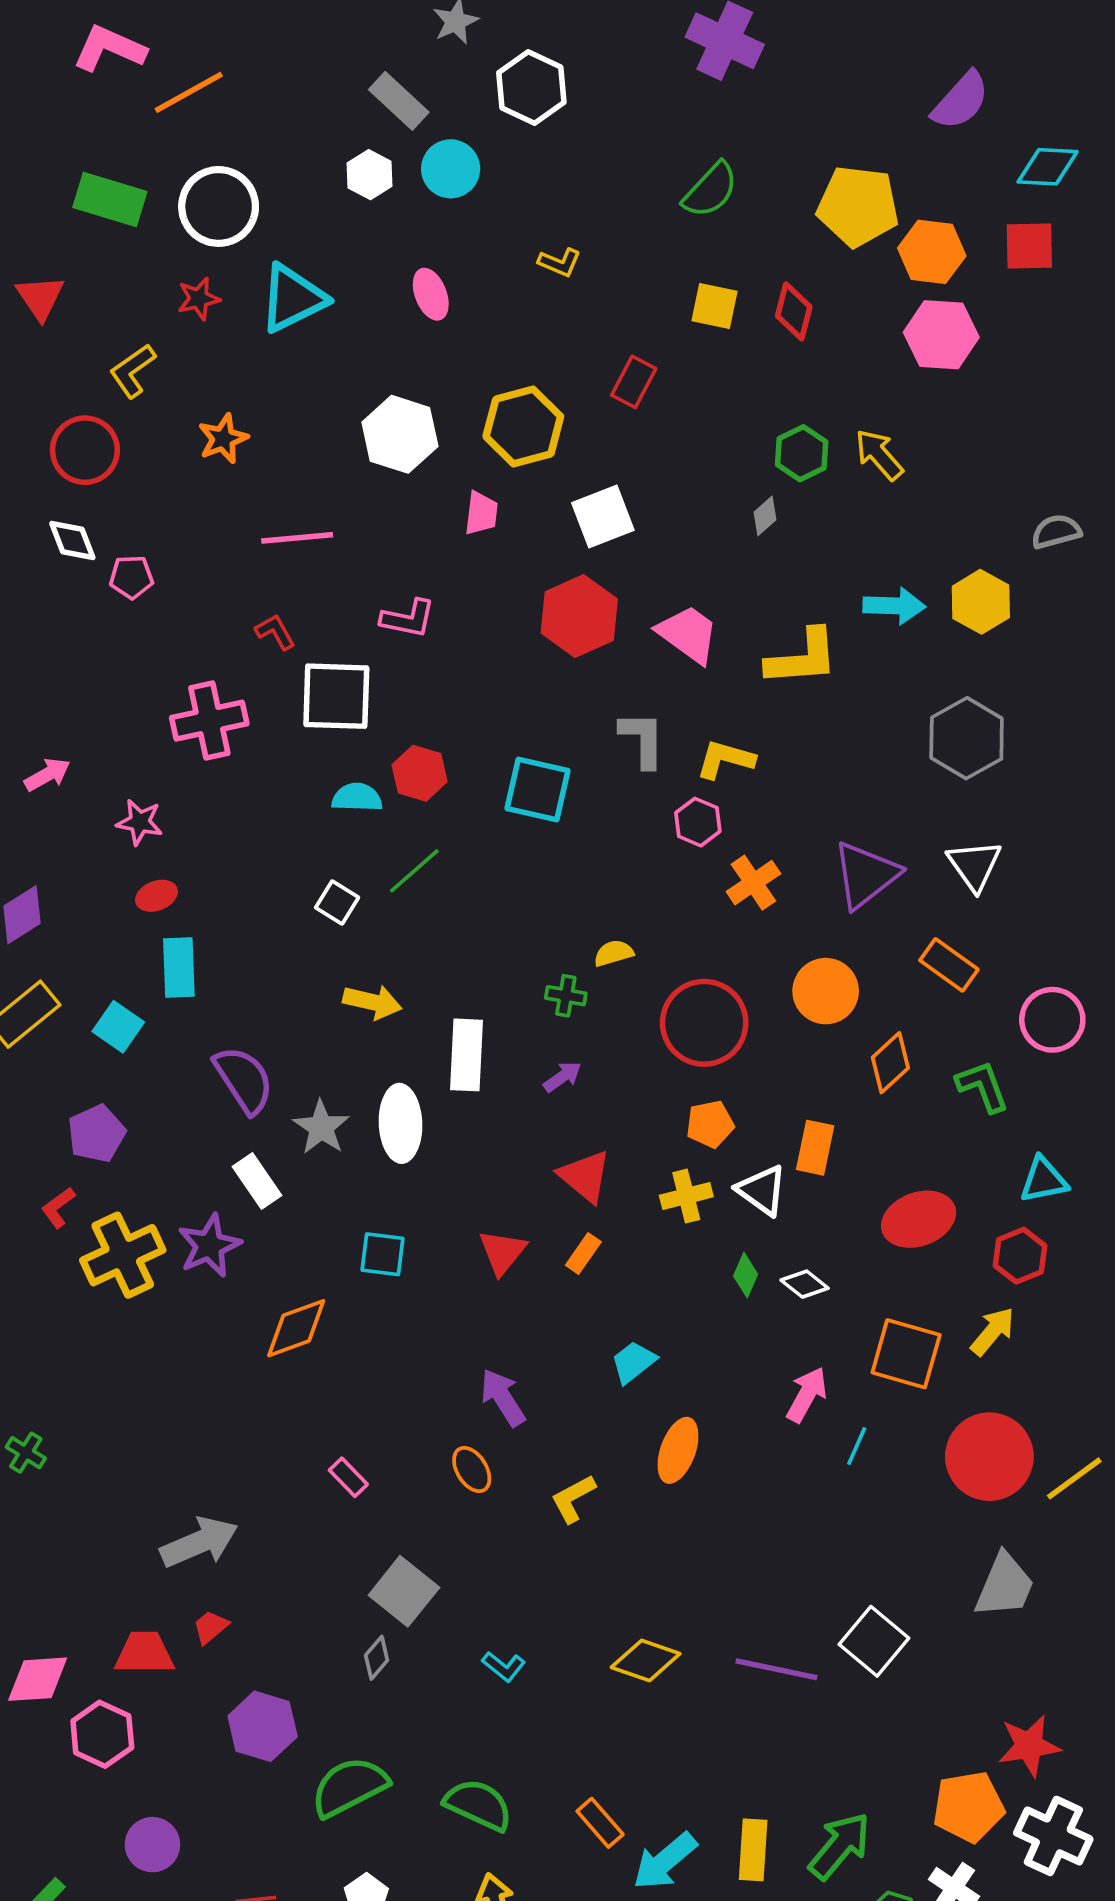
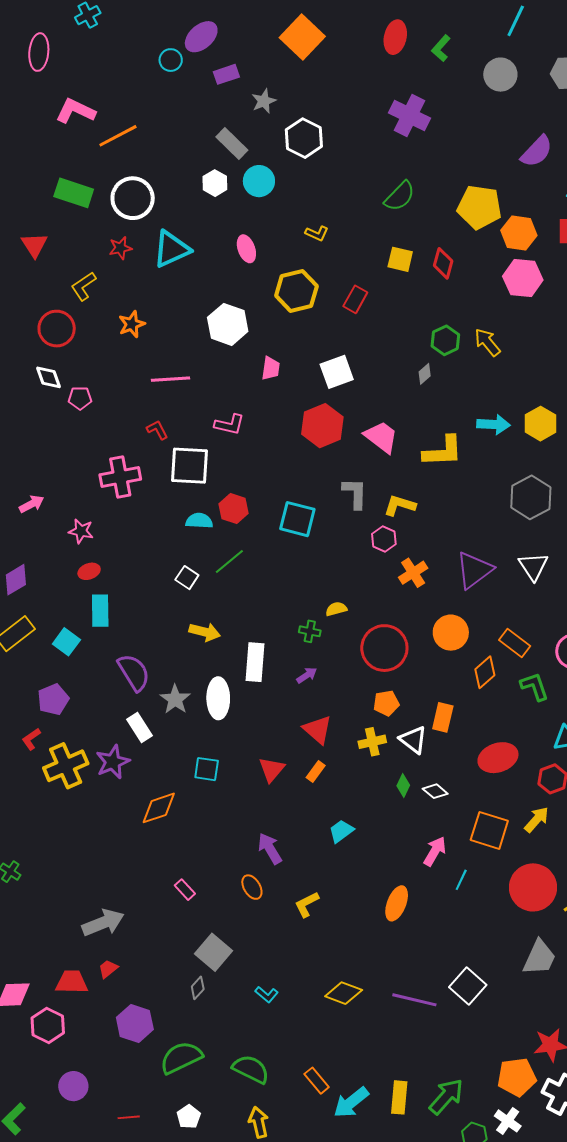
yellow hexagon: (523, 427) -> (296, 291), moved
orange rectangle: (949, 965) -> (515, 643), moved
orange ellipse: (678, 1450) -> (397, 903), moved

